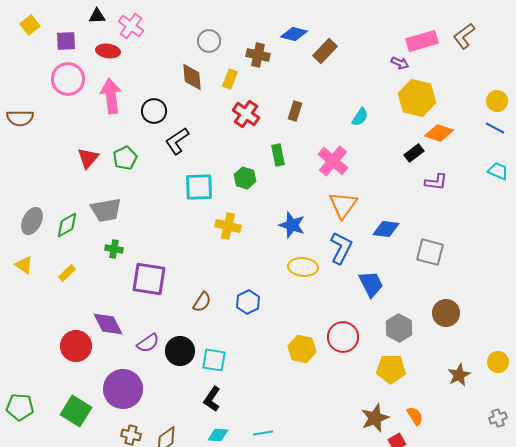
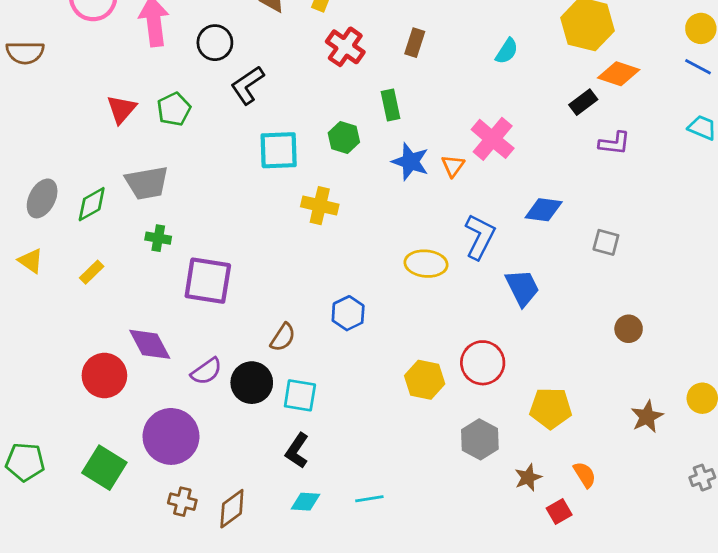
pink cross: (333, 161) -> (493, 139), moved
orange triangle: (343, 205) -> (453, 166), moved, size x0.6
blue star: (292, 225) -> (410, 162), moved
gray square: (430, 252) -> (606, 242), size x0.7
brown semicircle: (202, 302) -> (283, 337), moved
brown circle: (446, 313) -> (629, 329), size x0.7
gray hexagon: (399, 328) -> (480, 439), moved
brown star: (375, 418) -> (528, 478), size x0.7

